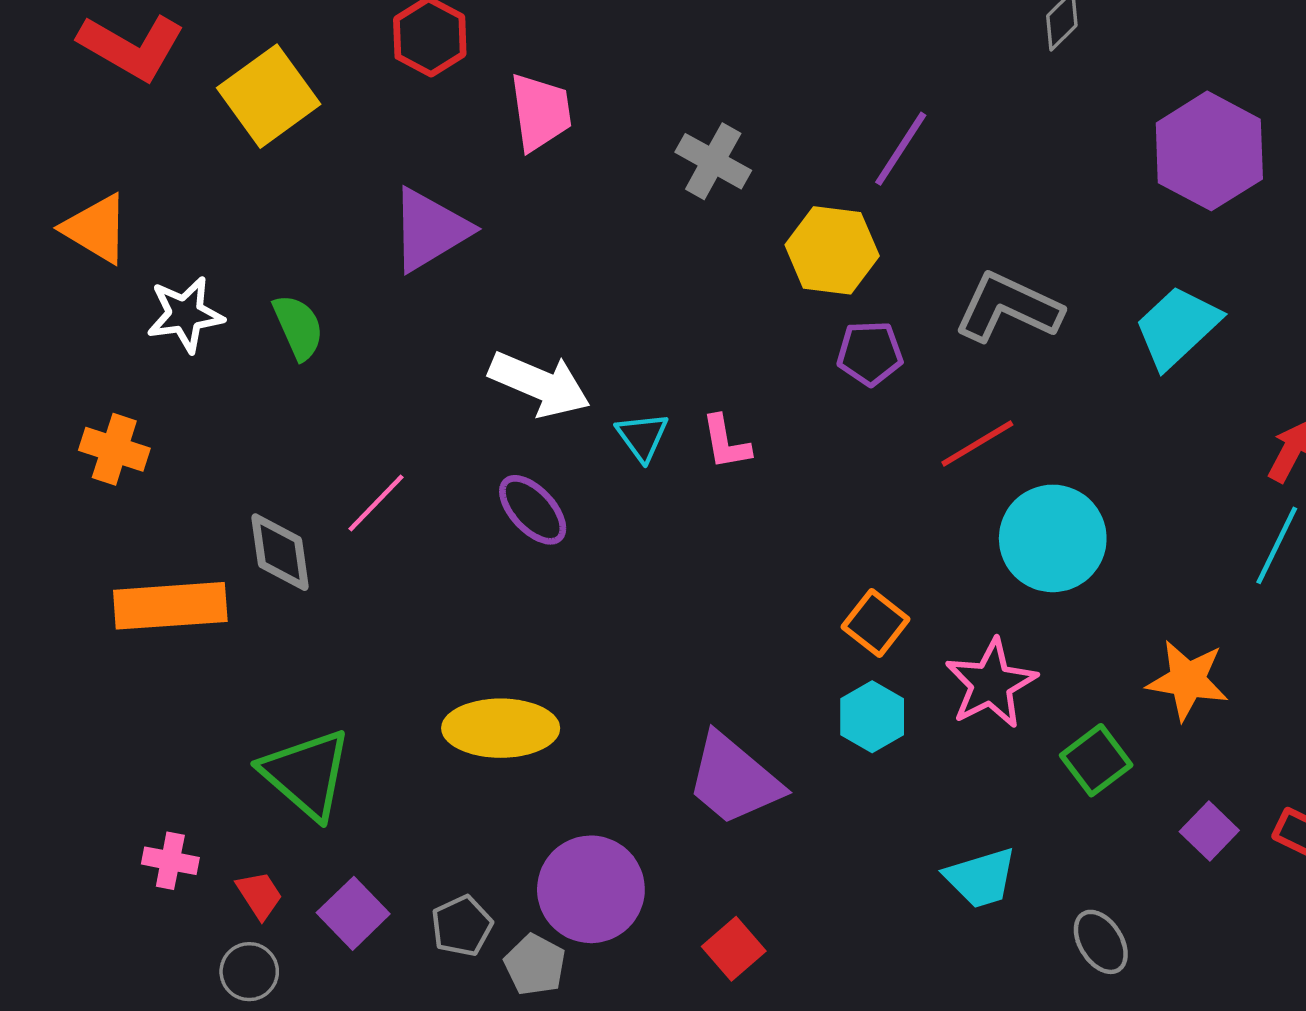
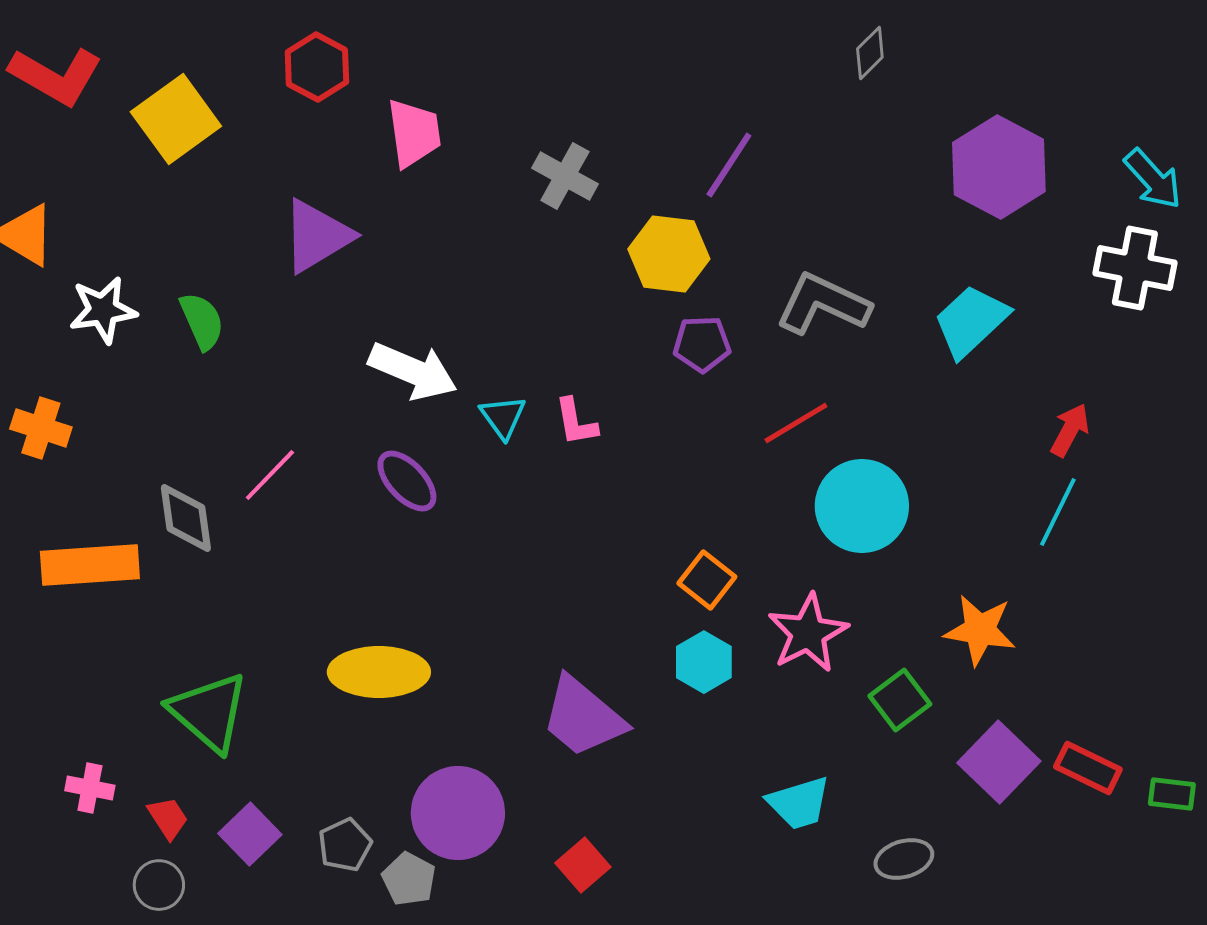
purple square: (1209, 831) -> (999, 762), size x1.6
gray ellipse: (1101, 942) -> (904, 859), turned -74

